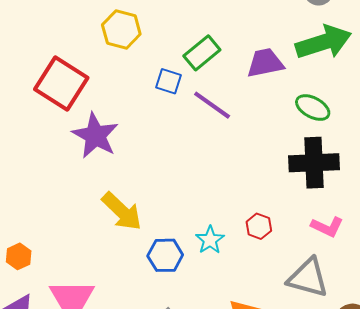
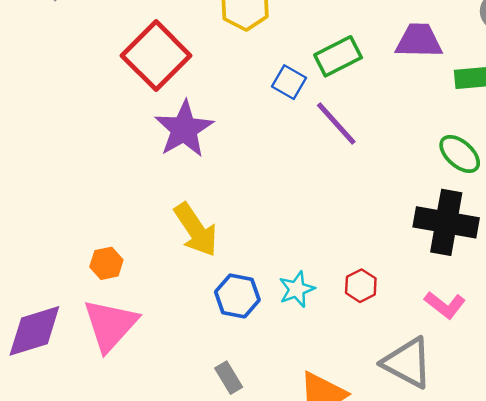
purple trapezoid: (265, 63) -> (419, 41), moved
orange hexagon: (19, 256) -> (106, 263), moved

